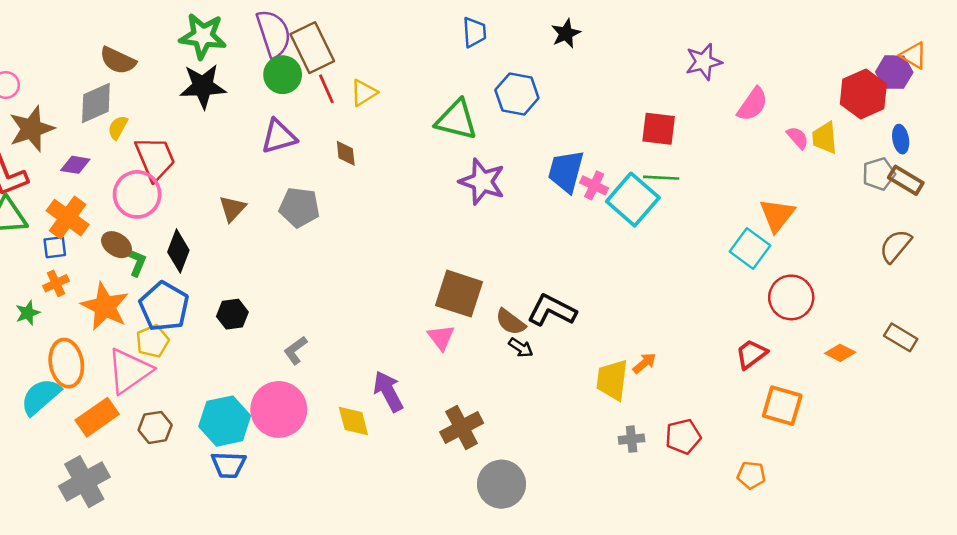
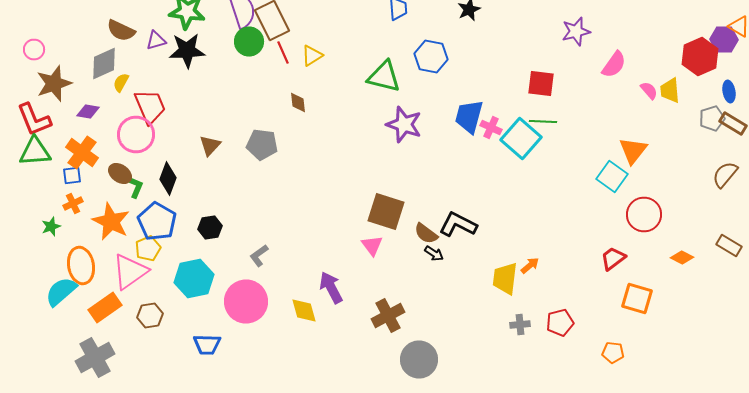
purple triangle: (279, 136) -> (156, 40), moved, size x0.7
cyan hexagon: (225, 421) -> (194, 278), moved

